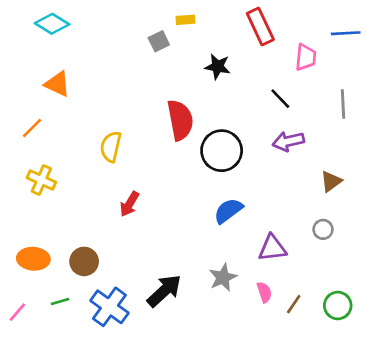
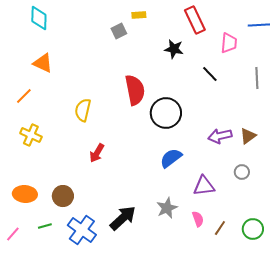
cyan diamond: (52, 24) -> (39, 18), turned 60
black star: (218, 67) -> (174, 49), moved
purple arrow: (288, 141) -> (220, 136), moved

